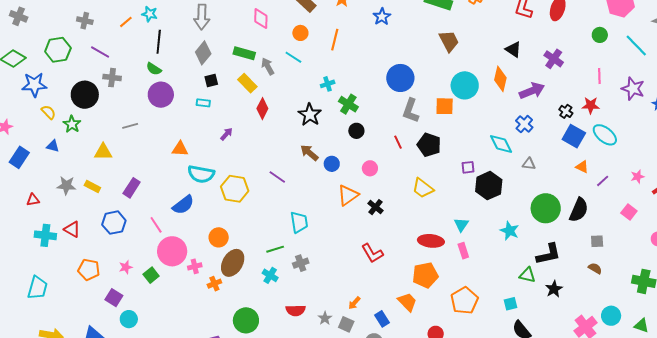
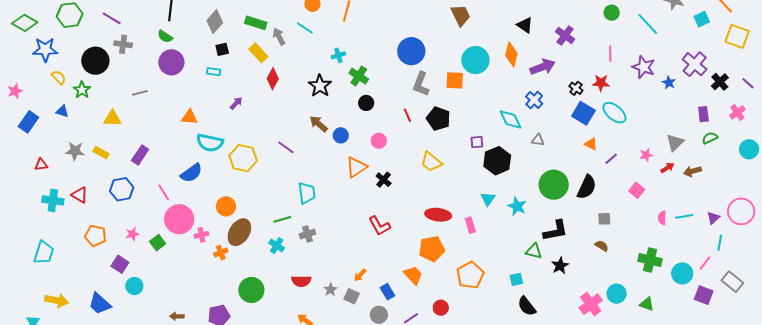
cyan triangle: (461, 225) -> (488, 199), moved

